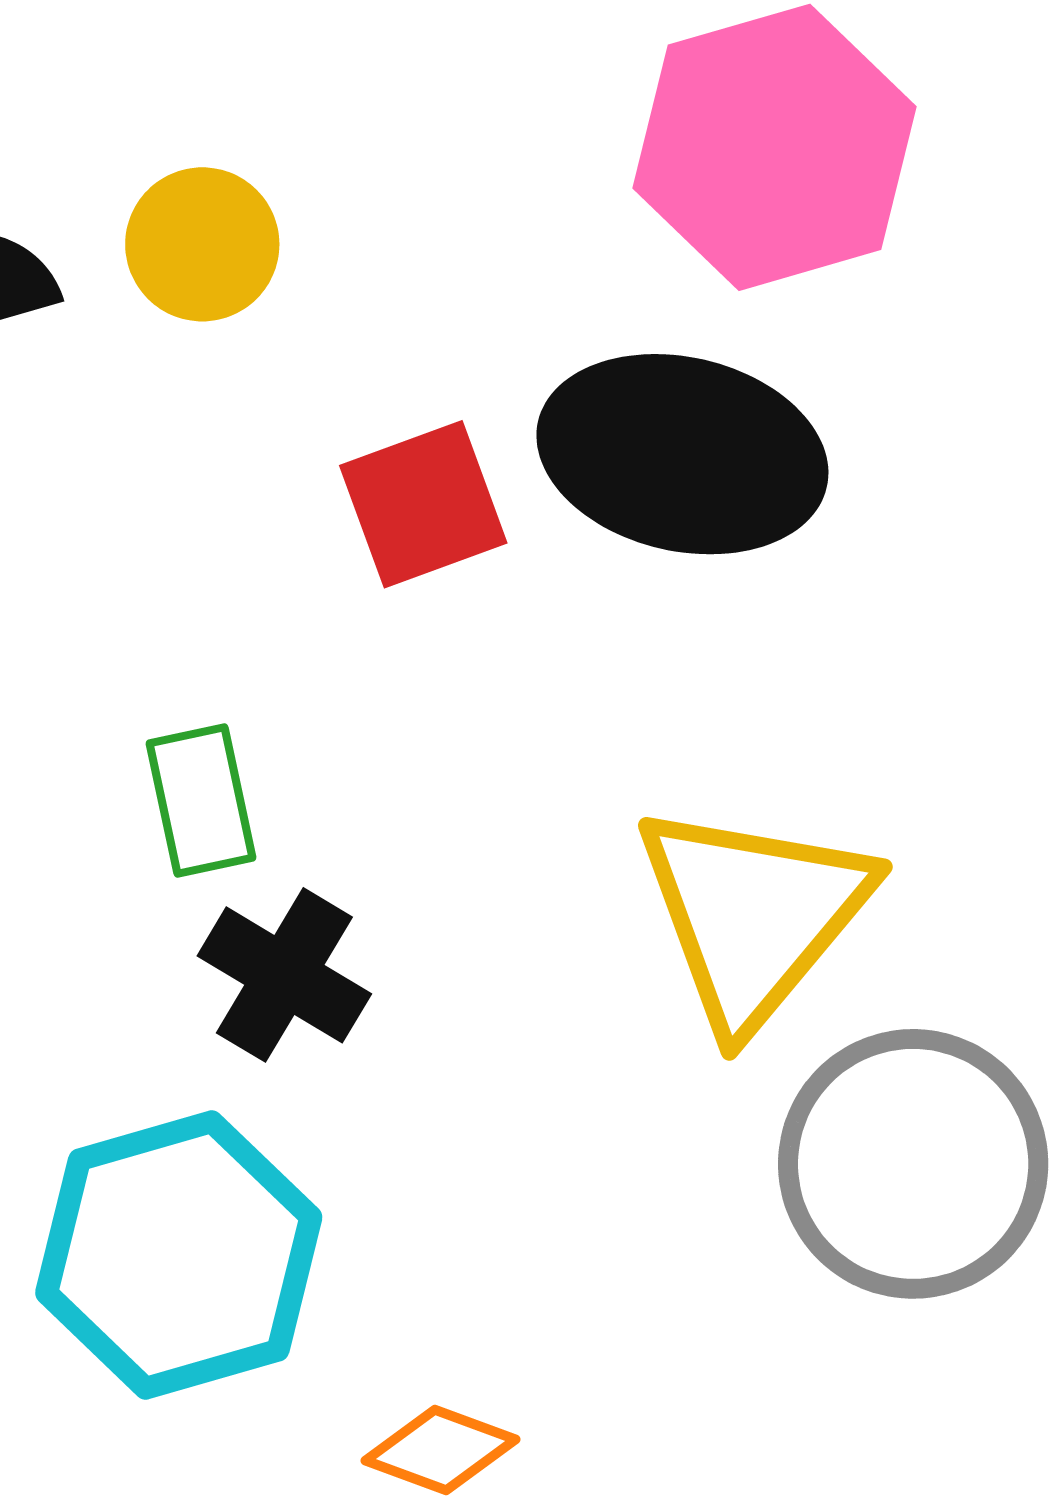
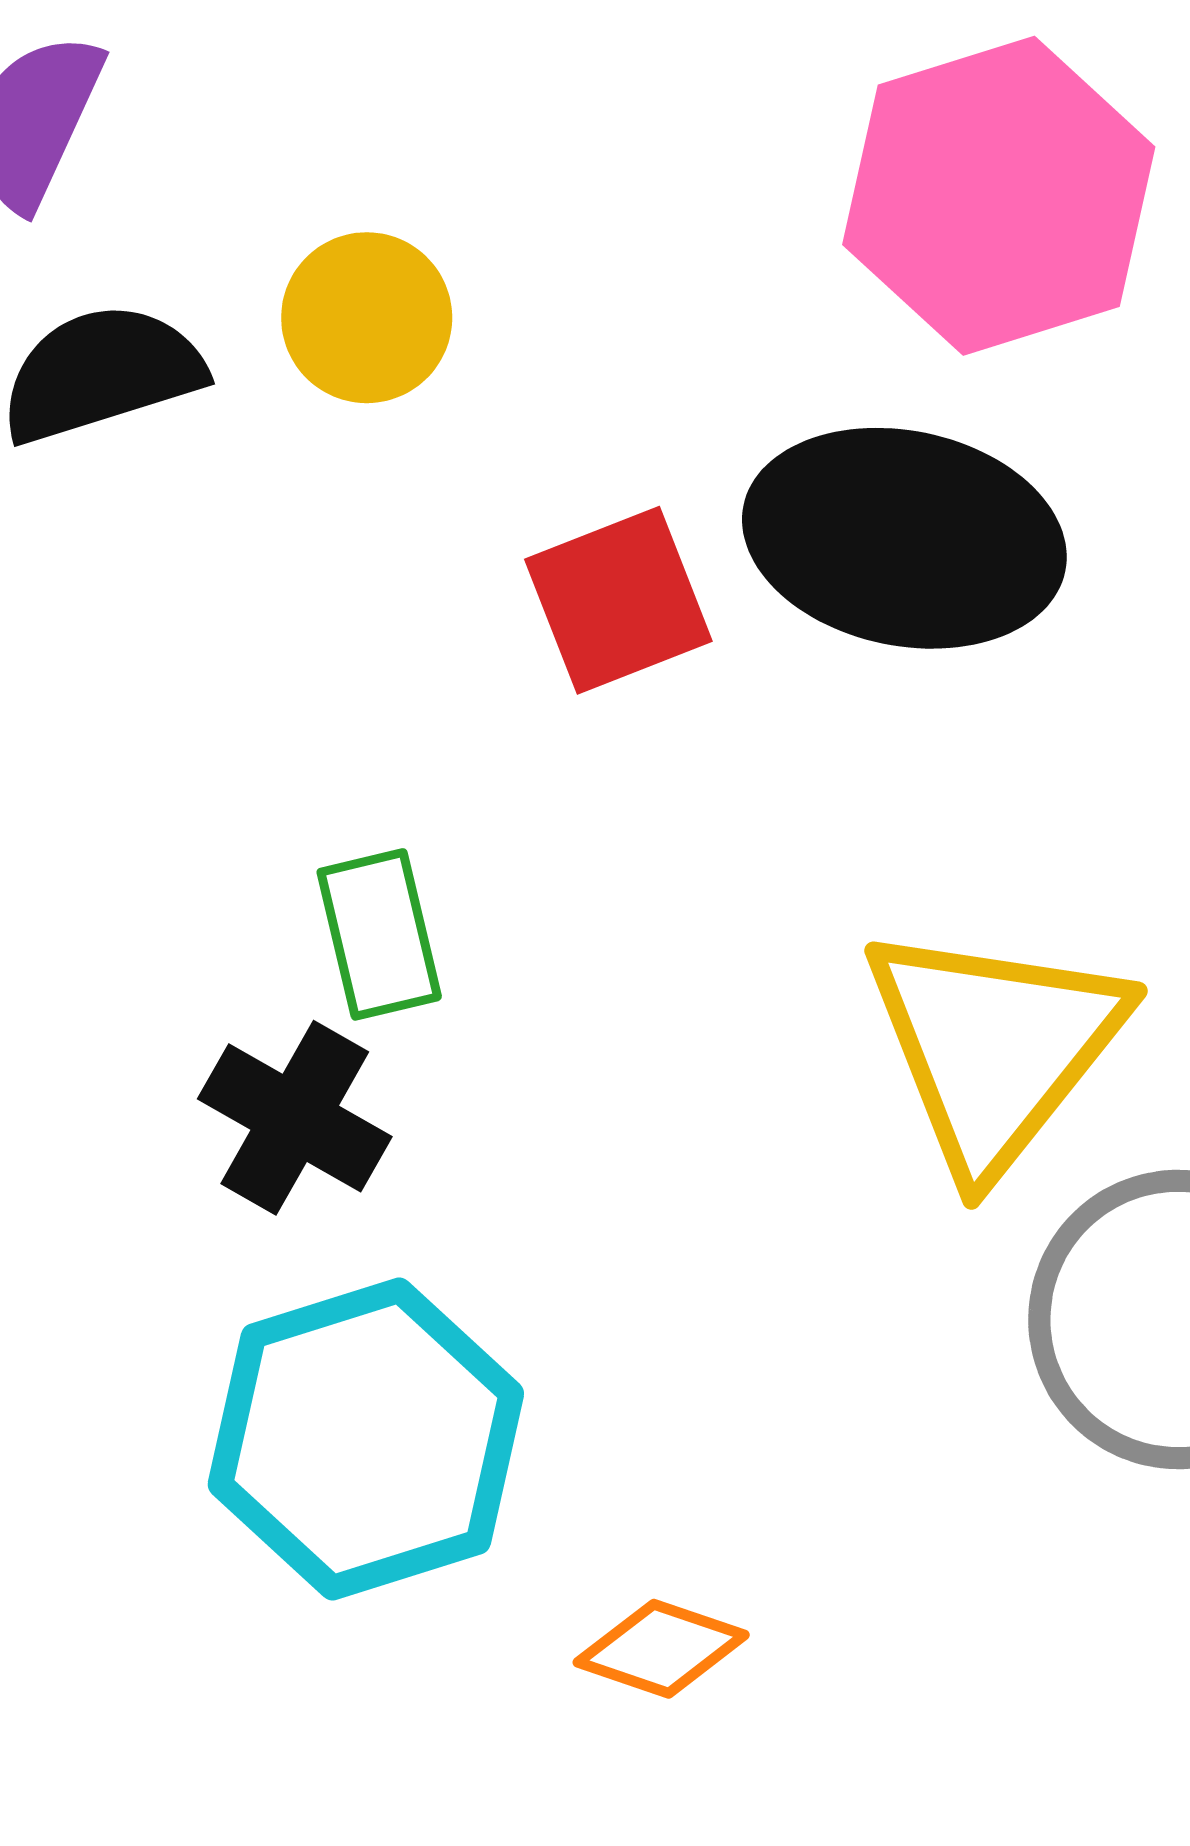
black cross: (284, 975) -> (295, 1118), moved

